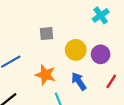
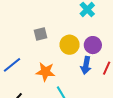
blue arrow: (79, 81) -> (86, 65), moved, turned -126

